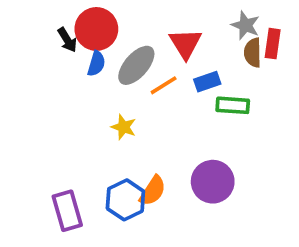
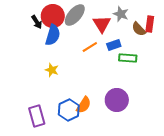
gray star: (245, 25) -> (121, 14), moved
brown semicircle: (253, 53) -> (139, 29), turned -42
blue semicircle: (96, 64) -> (53, 35), size x1.5
gray ellipse: (136, 65) -> (75, 15), moved
yellow star: (124, 127) -> (52, 70), moved

